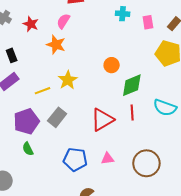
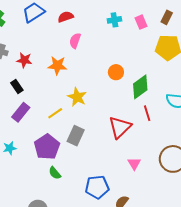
pink semicircle: (63, 21) -> (75, 41), moved
red star: (31, 24) -> (24, 60), moved
blue pentagon: (75, 159) -> (97, 187), moved
pink triangle: (108, 159) -> (134, 164), turned -40

